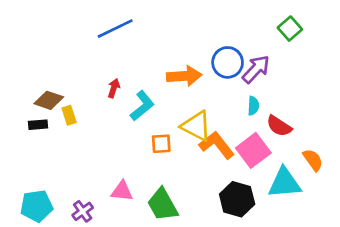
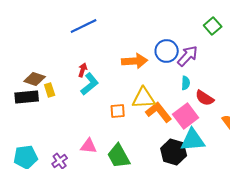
cyan L-shape: (142, 106) -> (90, 84), moved
black rectangle: (38, 125) -> (27, 97), size x1.6
yellow triangle: (196, 126) -> (144, 98), turned -30
cyan triangle: (284, 183) -> (193, 140), moved

